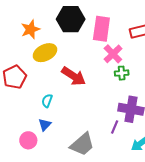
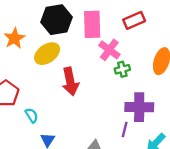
yellow ellipse: (45, 53) -> (47, 54), moved
red arrow: (74, 76) -> (70, 82), turned 55
cyan semicircle: (47, 101) -> (32, 115), moved, turned 136

